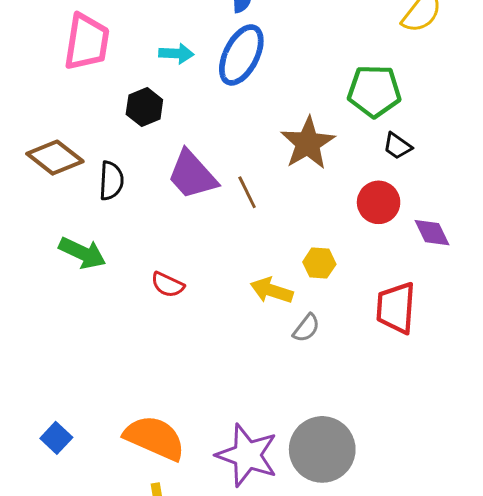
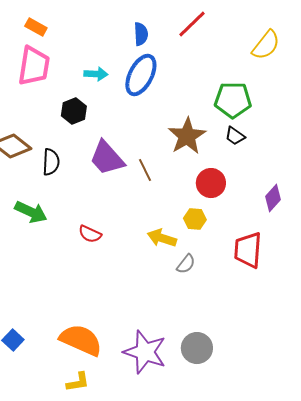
black trapezoid: (397, 146) -> (235, 136), moved
red circle: (379, 202) -> (211, 183), moved
purple diamond: (432, 233) -> (273, 198), turned 68
gray circle: (322, 449) -> (197, 348), size x0.7

